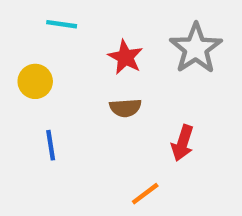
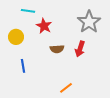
red star: (125, 57) -> (44, 26), moved
red arrow: (183, 143) -> (80, 49), moved

